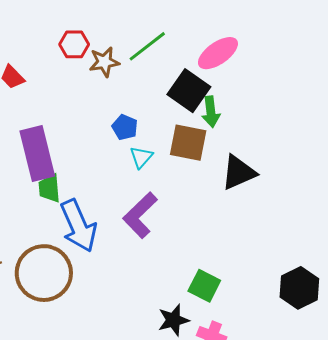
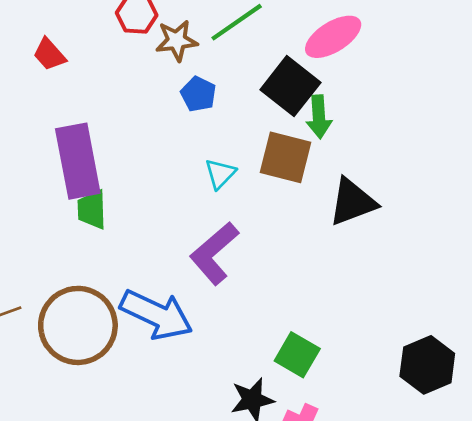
blue pentagon: (125, 127) -> (198, 94), moved
blue arrow: (78, 226) -> (156, 315), moved, turned -44

